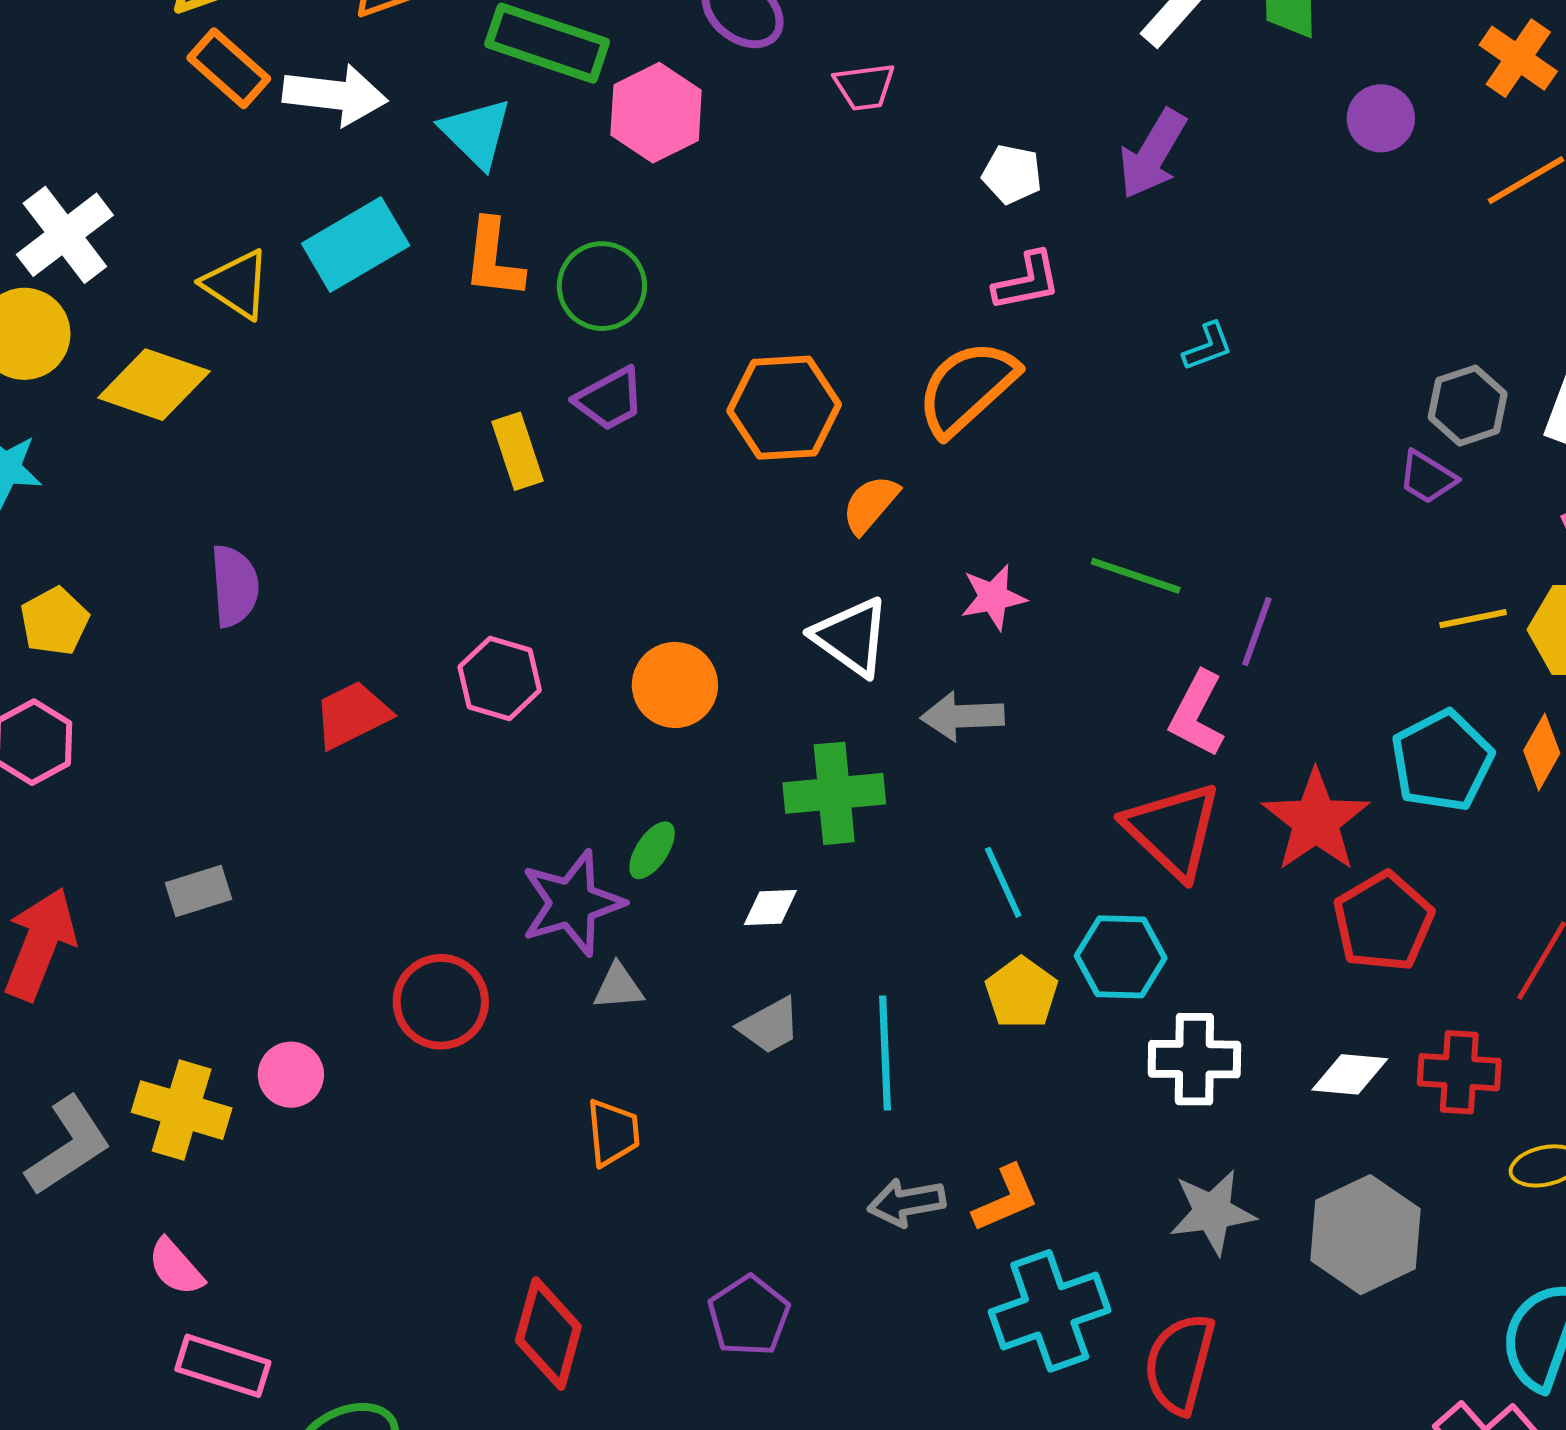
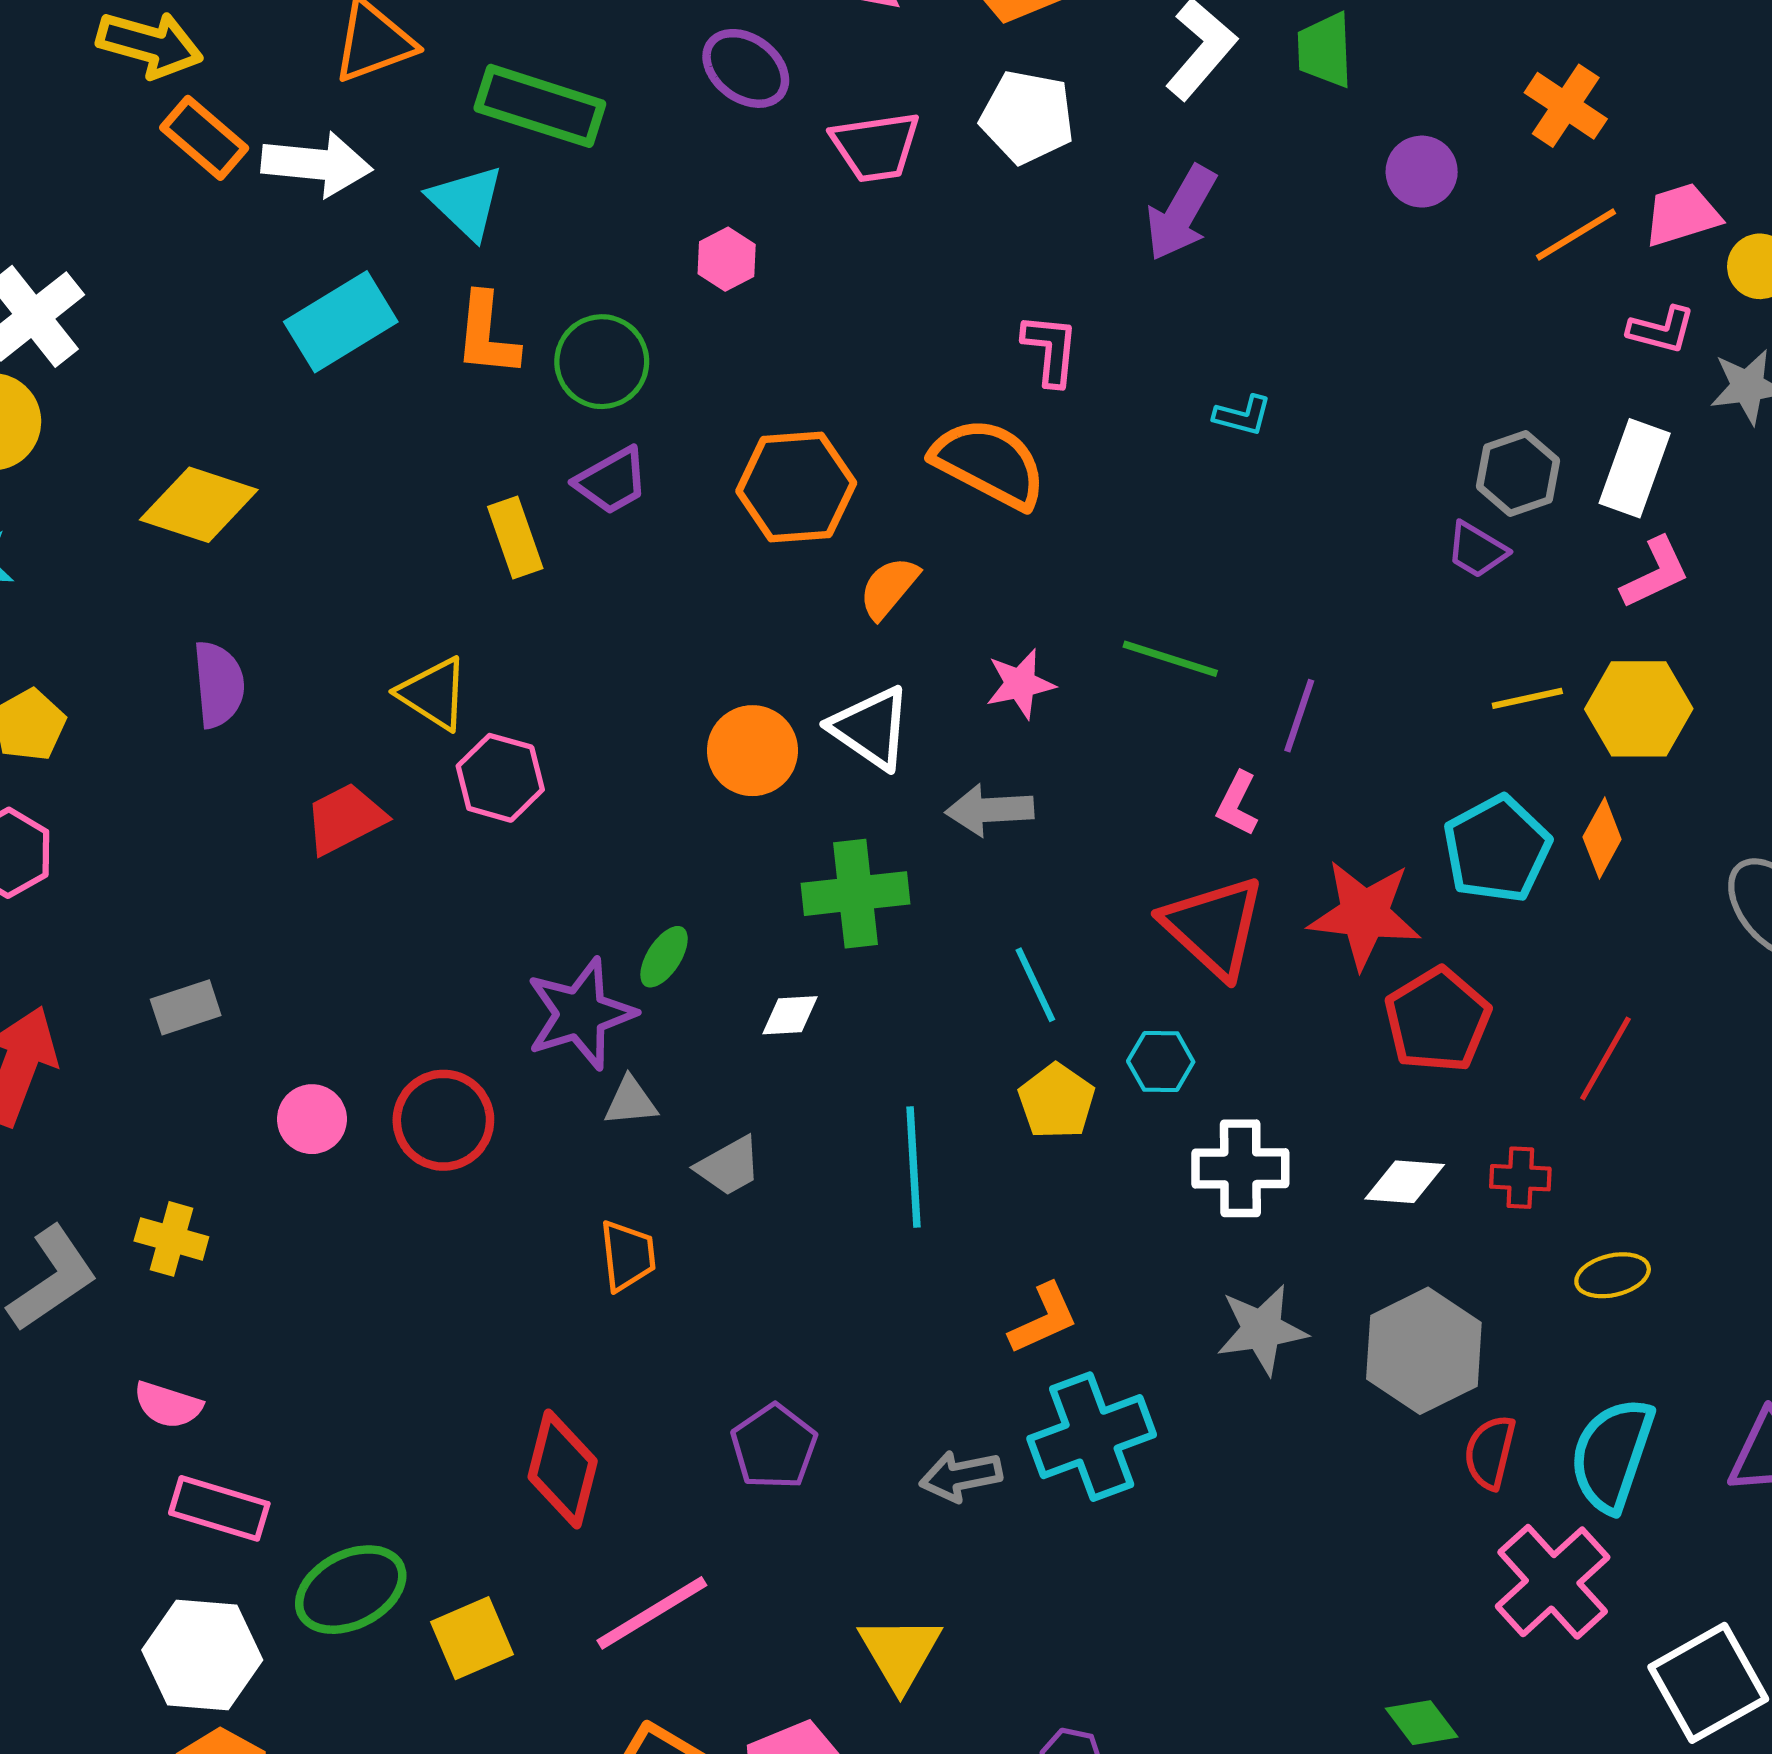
pink trapezoid: (864, 87) -> (876, 147), size x1.4
pink hexagon: (656, 113) -> (727, 259), moved, size x0.6
white pentagon: (1012, 174) -> (1027, 117), moved, size x1.5
pink L-shape: (1027, 281) -> (1050, 350), turned -72
yellow triangle: (237, 284) -> (433, 694), moved
cyan L-shape: (1208, 347) -> (1243, 415), turned 36
yellow diamond: (154, 385) -> (199, 505), moved
orange semicircle: (967, 388) -> (989, 463), turned 71
orange circle: (675, 685) -> (752, 751), moved
pink L-shape: (1197, 714) -> (1237, 804), size x0.7
red star: (1316, 821) -> (1365, 914), turned -30
cyan hexagon: (1121, 957) -> (1161, 1061), size x0.7
gray trapezoid: (770, 1026) -> (729, 1166), moved
red cross: (1459, 1072) -> (1520, 1178), size x0.7
pink circle: (291, 1075) -> (312, 1119), moved
yellow cross: (182, 1110) -> (171, 1239), size x0.7
gray arrow: (907, 1202) -> (961, 1476), moved
pink semicircle: (176, 1267) -> (168, 1405), turned -30
red semicircle: (1180, 1364) -> (1490, 1452), moved, size x0.7

